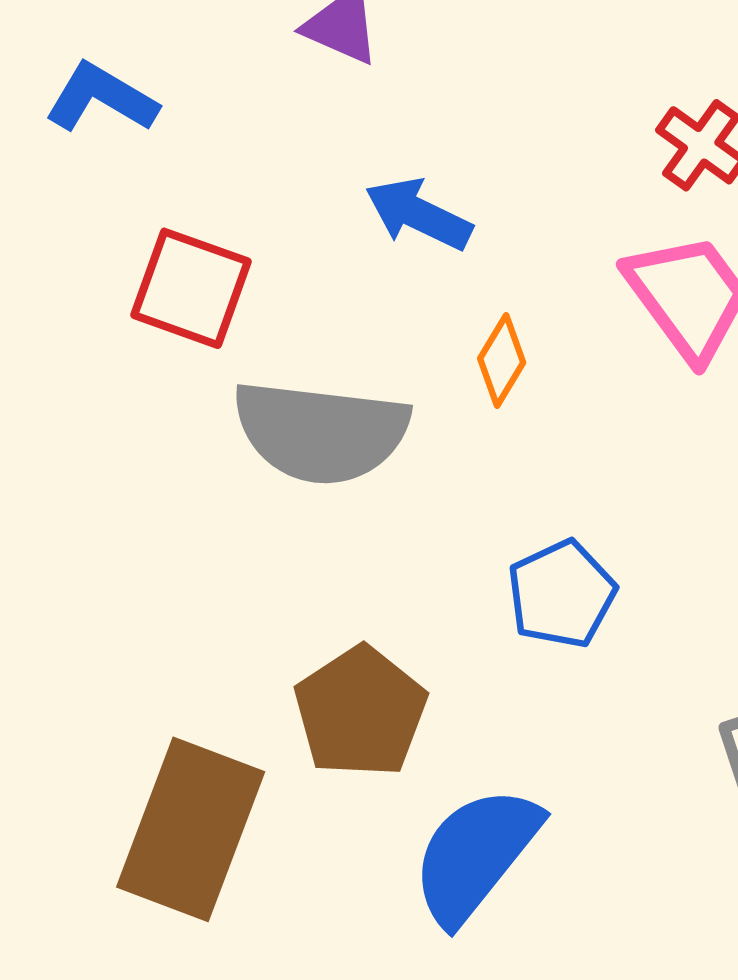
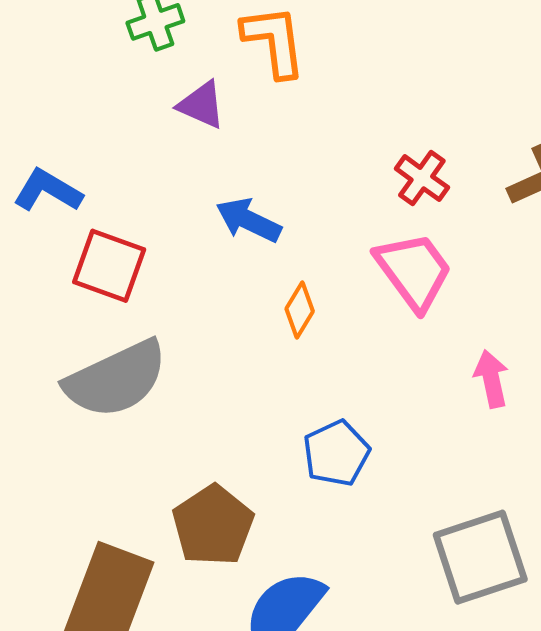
blue L-shape: (101, 98) -> (48, 191), moved
gray semicircle: (321, 432) -> (116, 379), moved, turned -32

